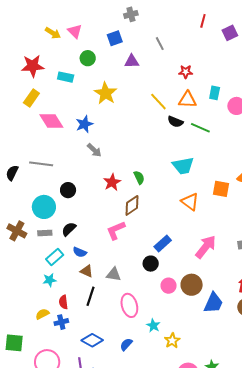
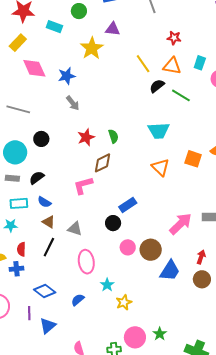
purple triangle: (132, 61) -> (113, 29), moved
black semicircle: (175, 122) -> (157, 86), turned 112
pink arrow: (206, 247) -> (181, 224), moved
cyan rectangle: (55, 257) -> (19, 203), turned 30

